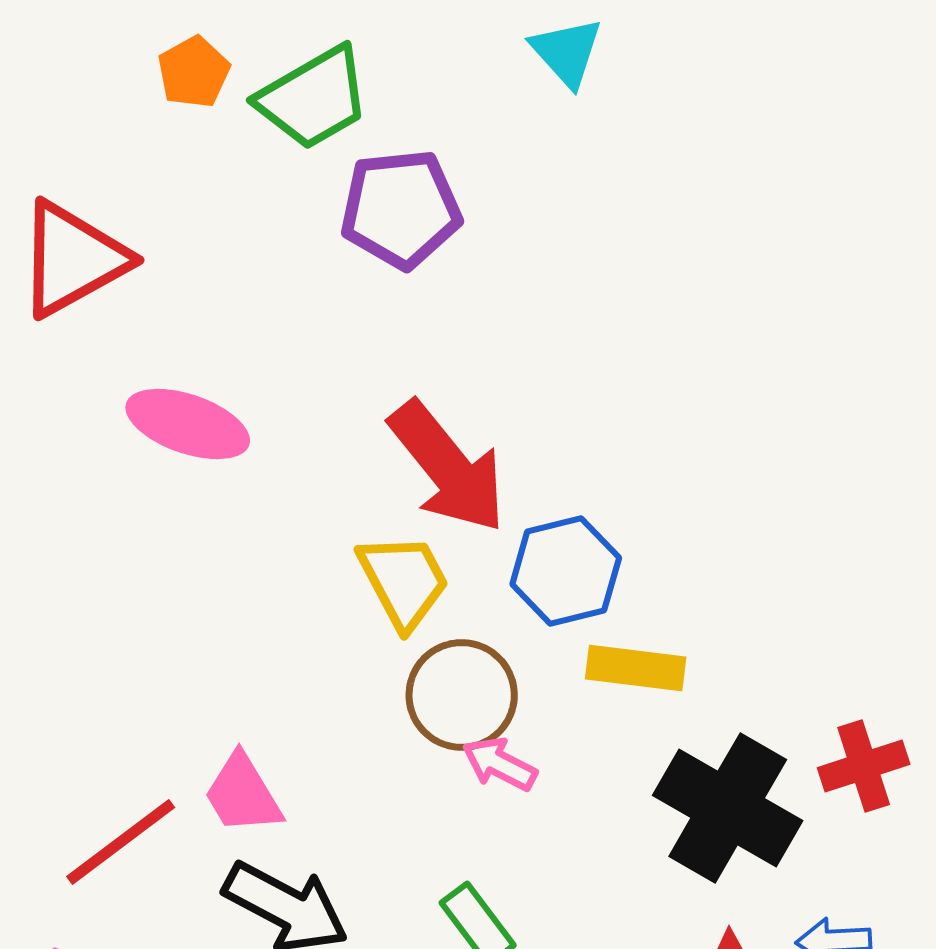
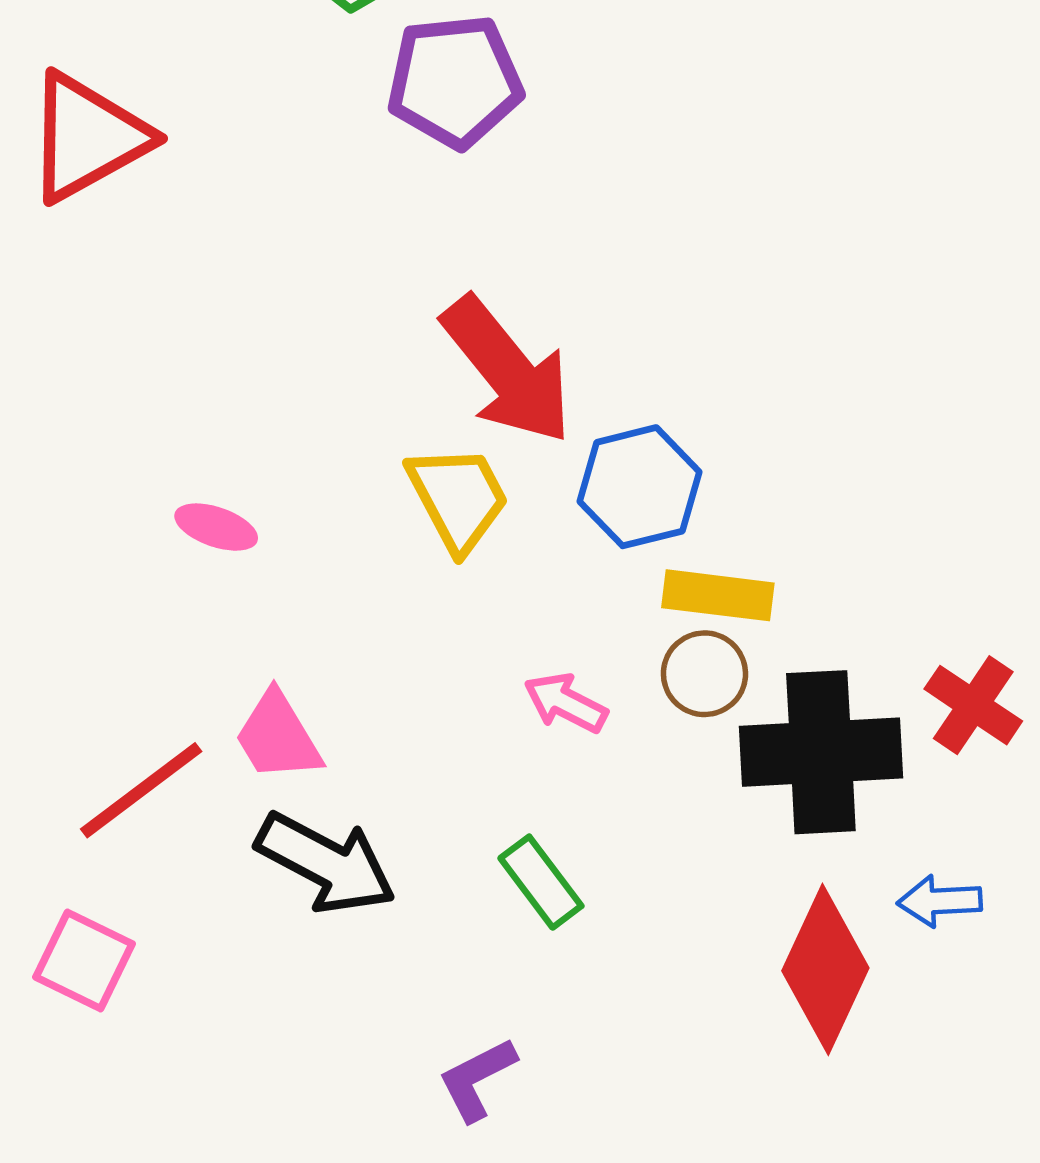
pink ellipse: (188, 424) -> (216, 527), moved, size x0.6
brown circle: (462, 695) -> (704, 674), moved, size x0.7
red cross: (864, 766) -> (973, 705), turned -38
black cross: (728, 808) -> (821, 752), turned -33

